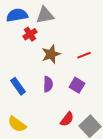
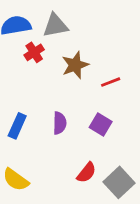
brown star: (51, 54) -> (75, 65), moved
blue rectangle: (18, 86) -> (17, 126), turned 60

